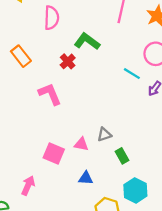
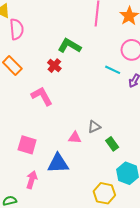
pink semicircle: (52, 18) -> (17, 29), moved
pink square: (54, 154) -> (27, 145), moved
blue triangle: (86, 178) -> (58, 163), moved, size x1.6

